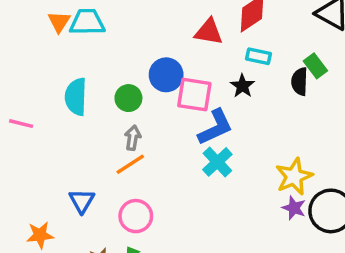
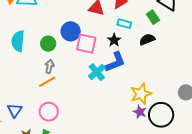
green rectangle: (315, 66) -> (153, 17), moved
black semicircle: (300, 82) -> (147, 39), turned 63
blue L-shape: (215, 127) -> (115, 62), moved
cyan cross: (217, 162) -> (97, 72), moved
blue triangle: (82, 201) -> (15, 110), moved

